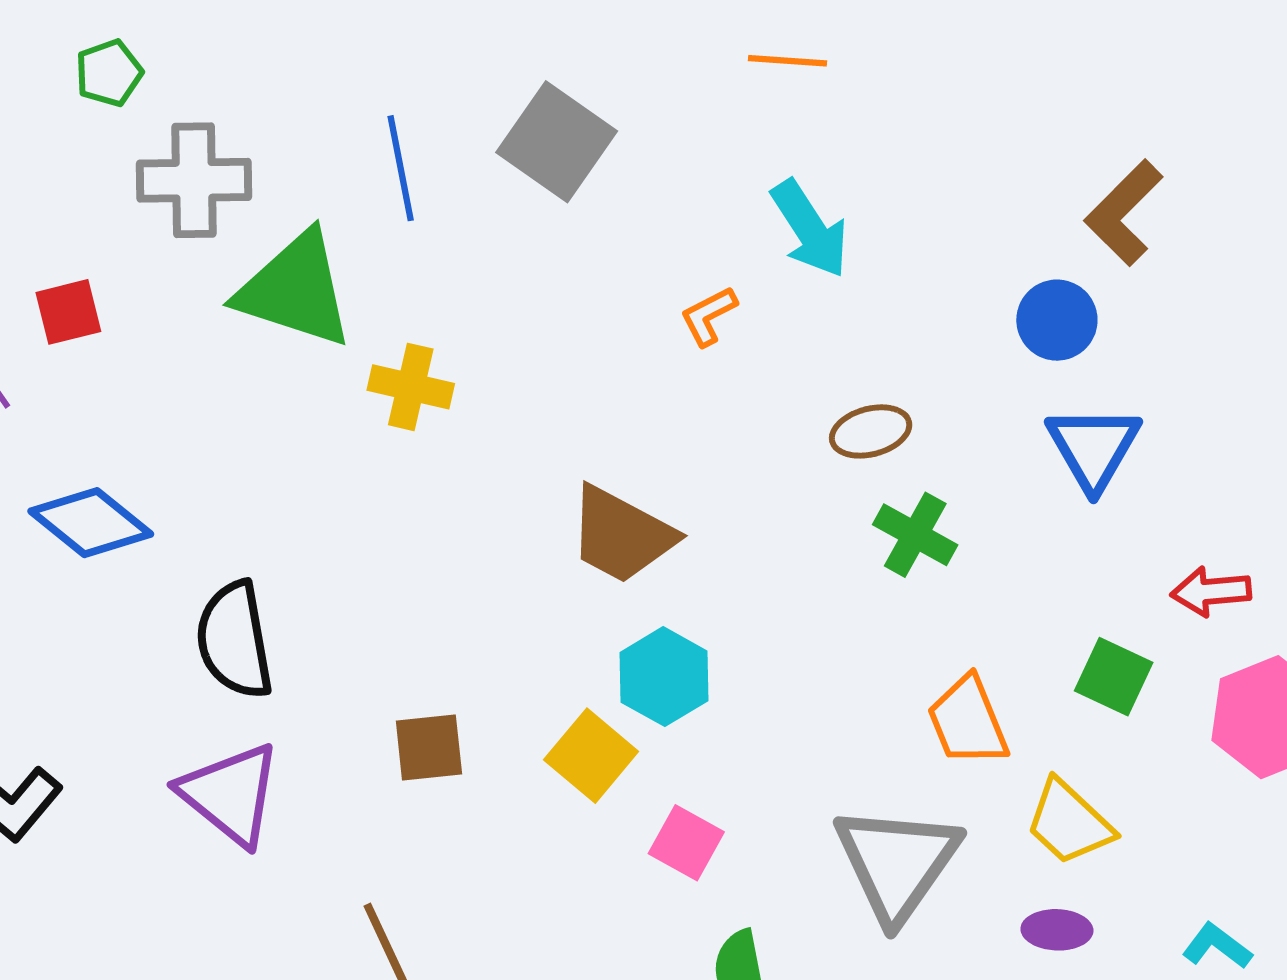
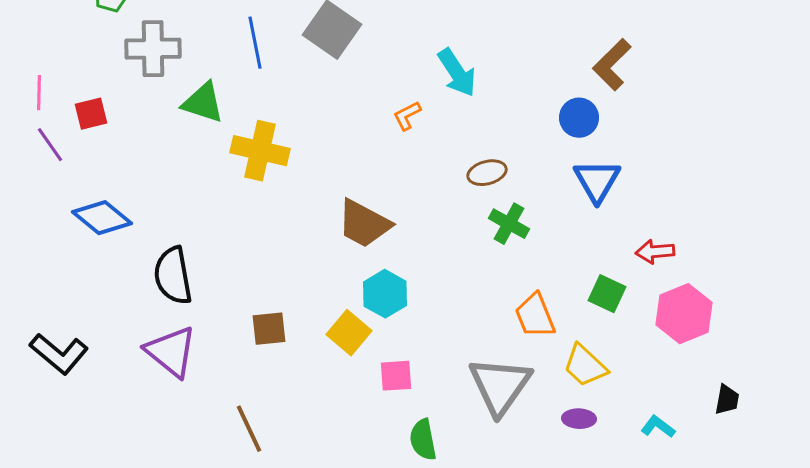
green triangle: (295, 290) -> (203, 103), size x0.7
yellow cross: (411, 387) -> (260, 151), size x1.4
pink square: (686, 843) -> (396, 376), turned -33

